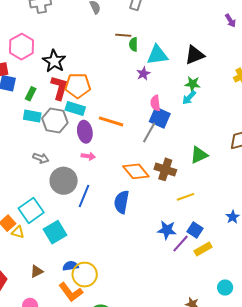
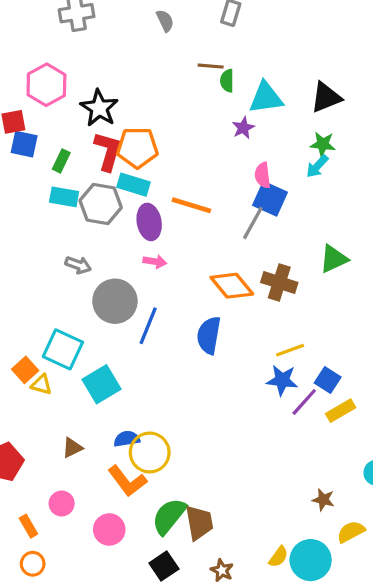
yellow line: (186, 197) -> (290, 350), moved
cyan square: (31, 210) -> (63, 349), turned -30

